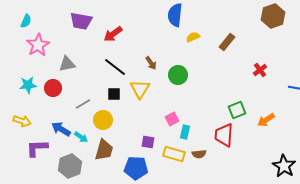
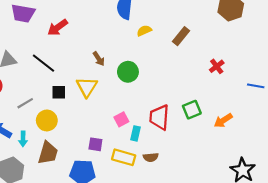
black line: (115, 67) -> (44, 63), moved
red trapezoid: (224, 135) -> (159, 117), moved
cyan arrow: (81, 137) -> (23, 139), turned 56

